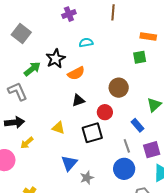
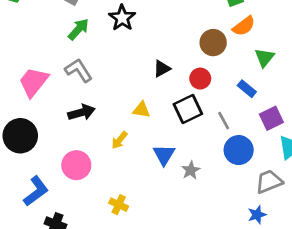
green arrow: (32, 69) -> (78, 29), moved
orange semicircle: (76, 73) -> (244, 26), moved
yellow arrow: (27, 143) -> (119, 140), moved
gray line: (127, 146) -> (224, 121), moved

